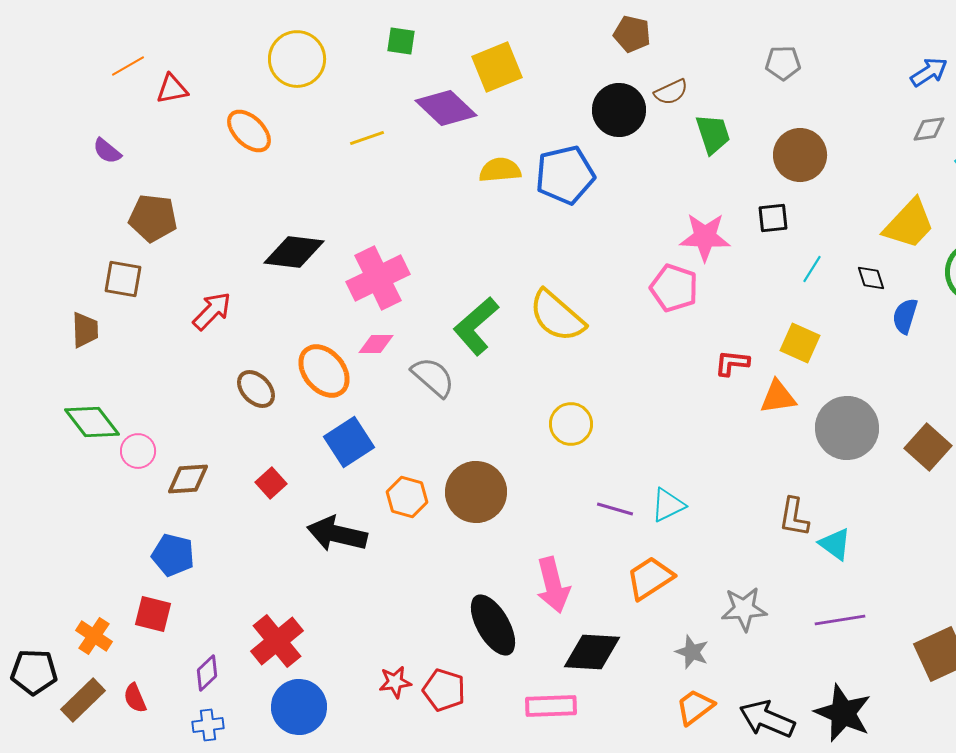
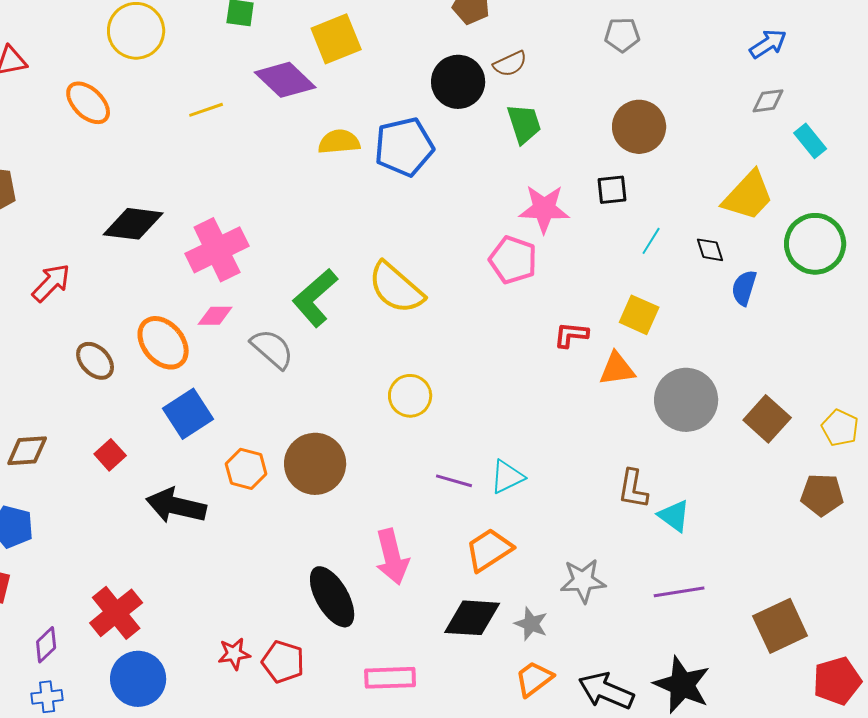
green trapezoid: (713, 134) -> (524, 124), moved
black diamond: (592, 652) -> (472, 618), moved

